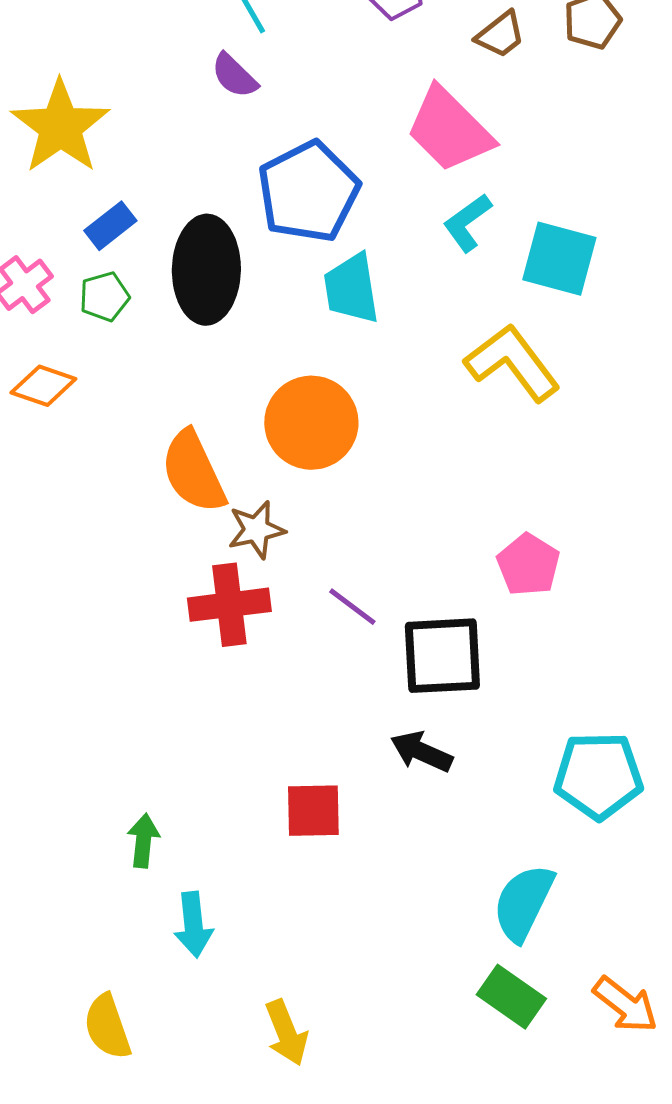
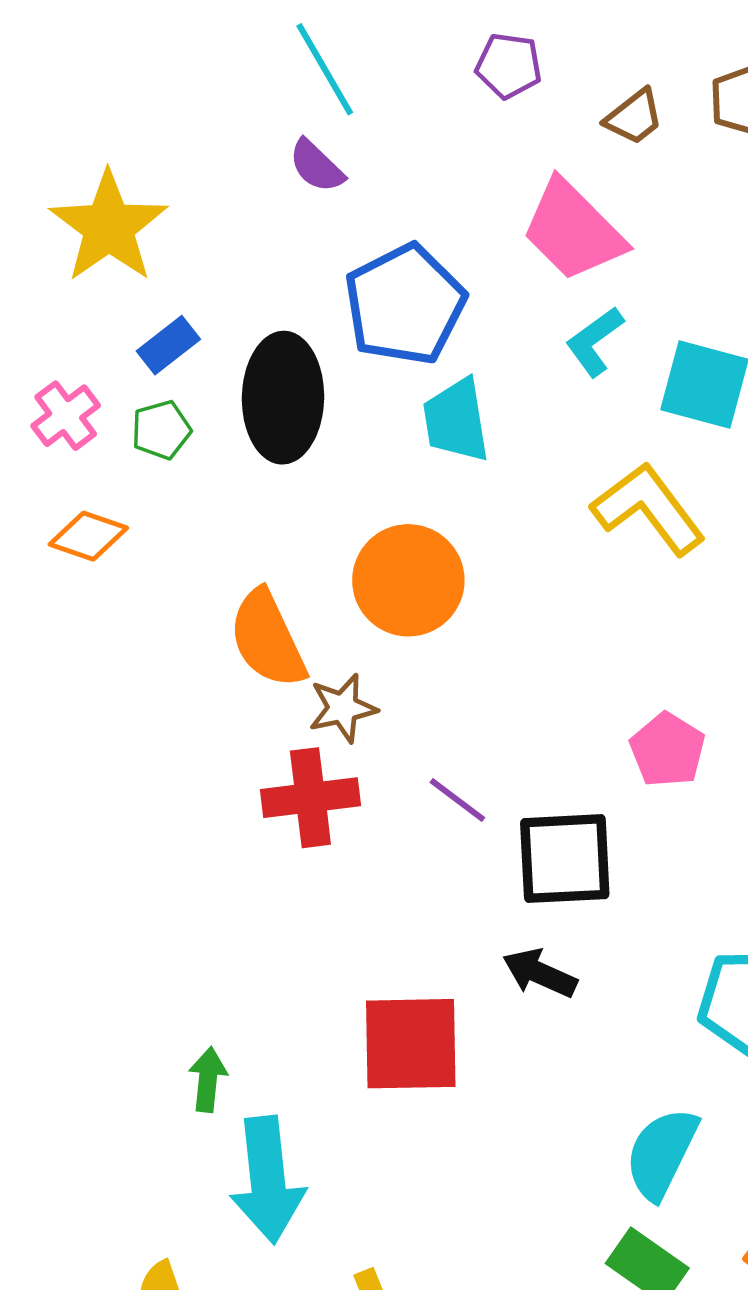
red square: (313, 811) -> (411, 1044), size x1.5
cyan arrow: (193, 925) -> (267, 1180), size x1.6

